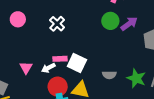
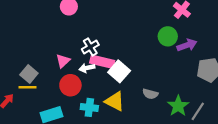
white cross: (57, 24) -> (90, 47), moved
pink rectangle: (60, 59) -> (102, 62), size x1.5
red circle: (58, 87) -> (70, 85), moved

